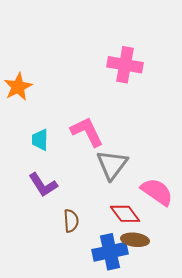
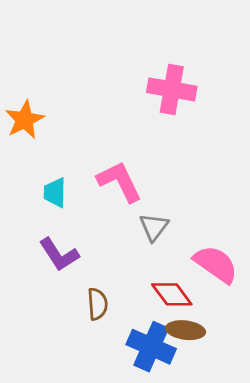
gray triangle: (112, 165) -> (154, 227), size x0.7
blue cross: (110, 252) -> (151, 347), turned 36

